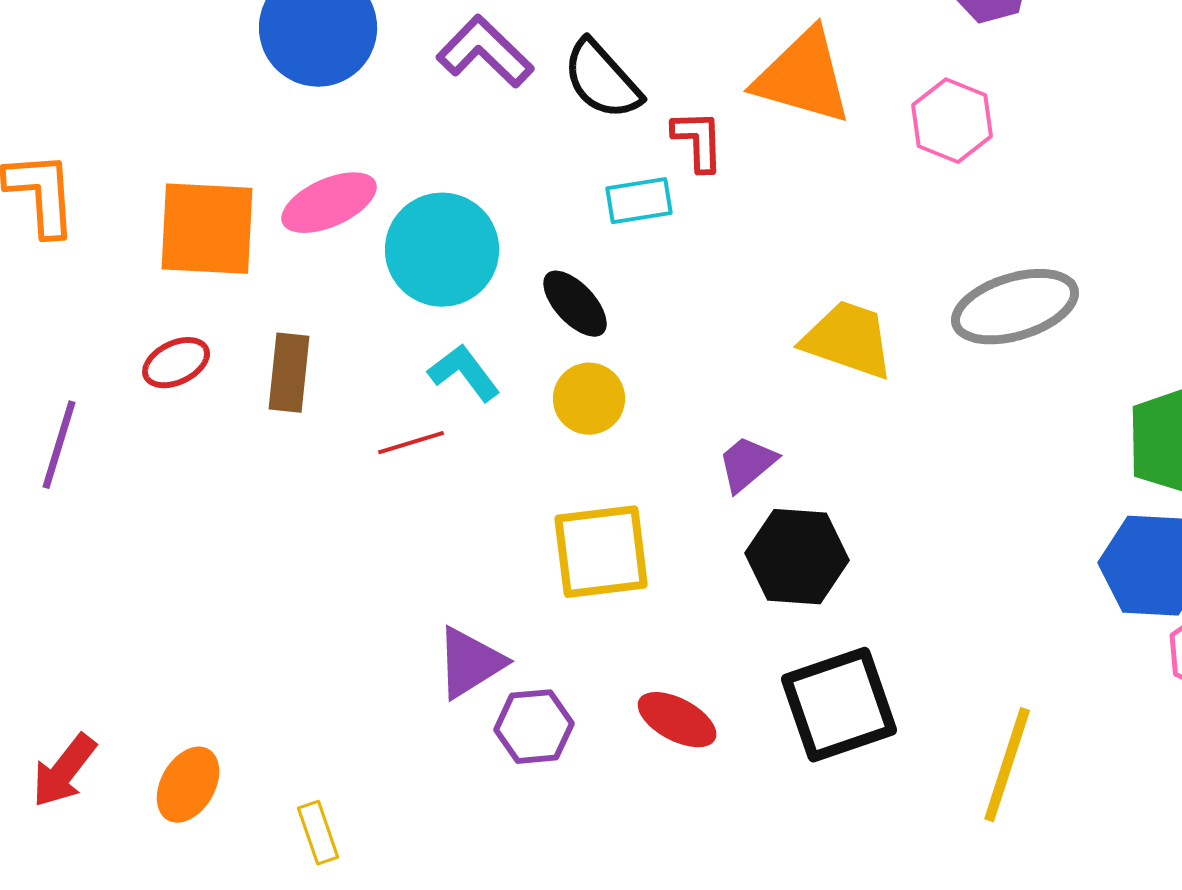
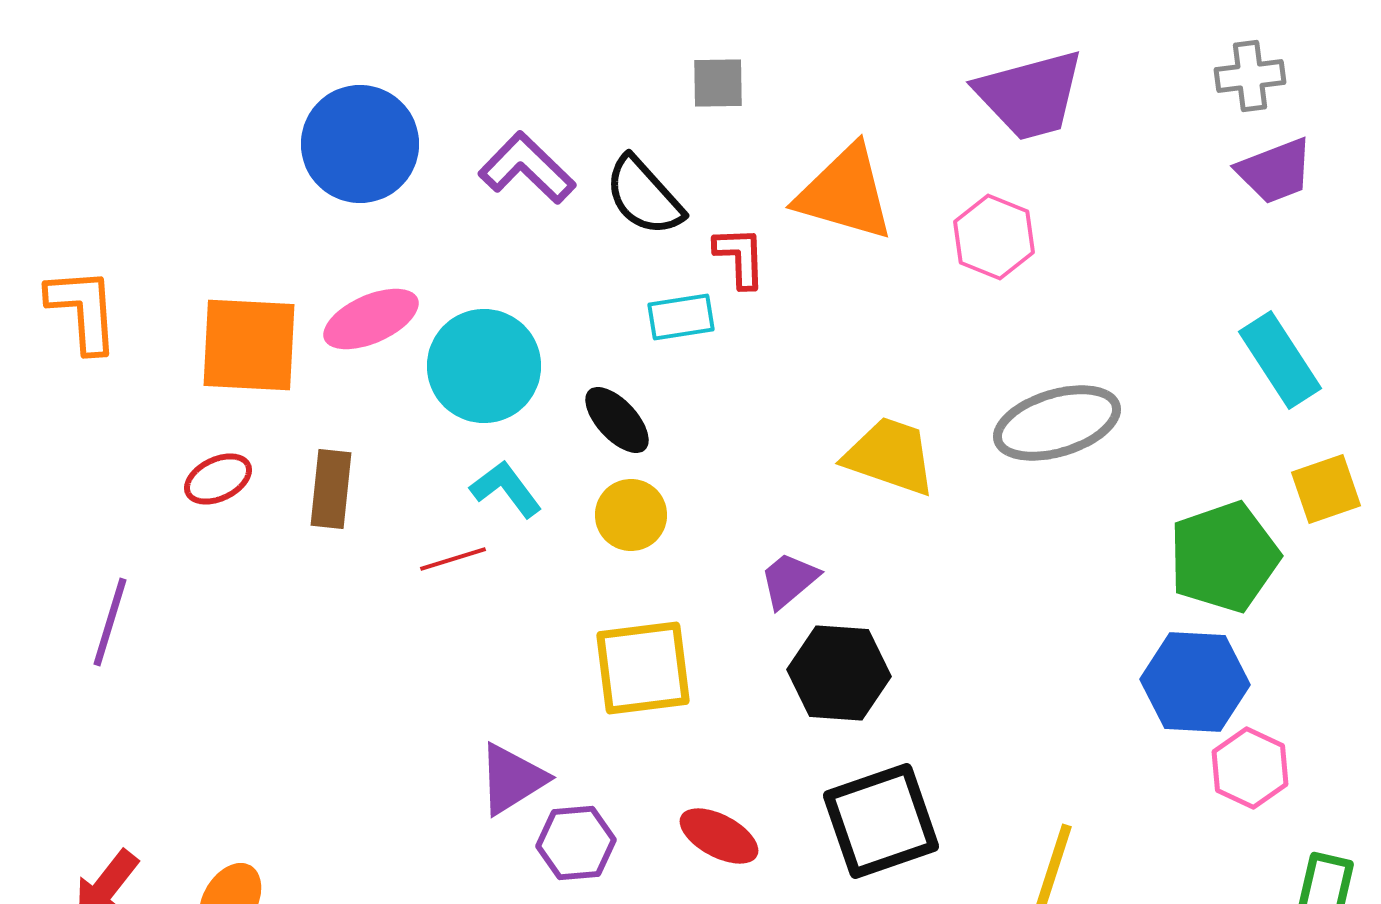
purple line: (59, 445) -> (110, 622), moved

